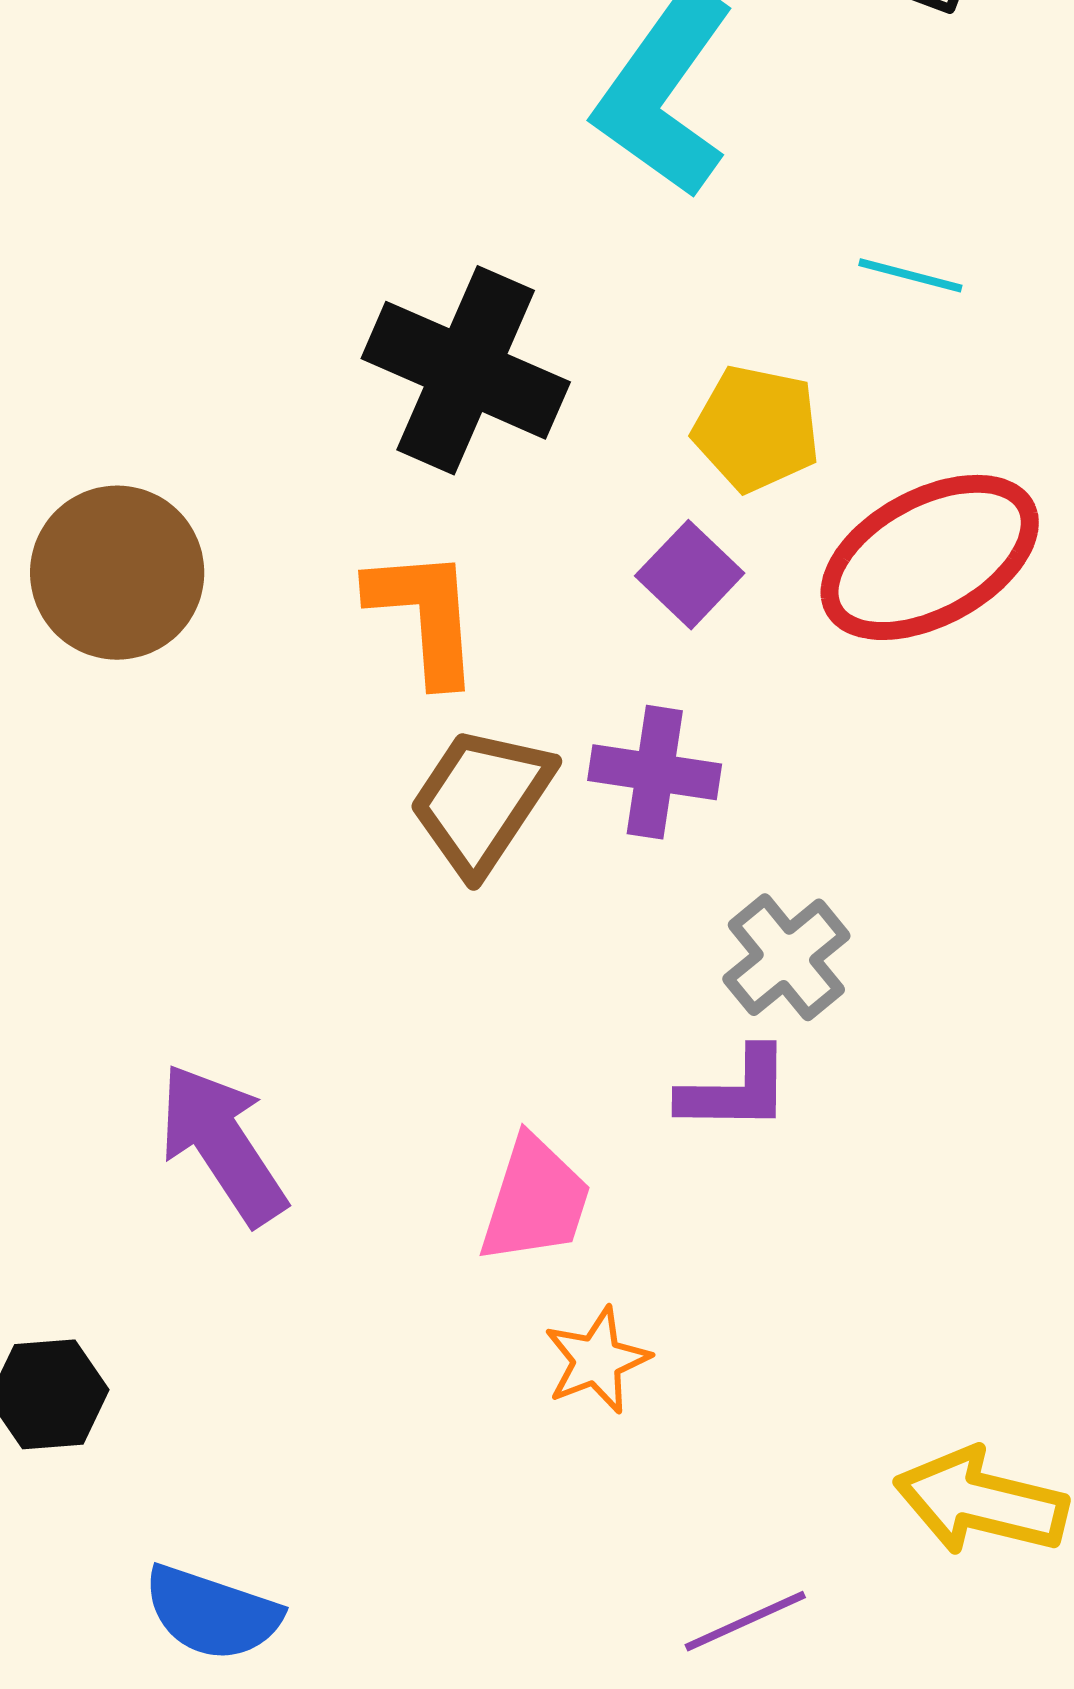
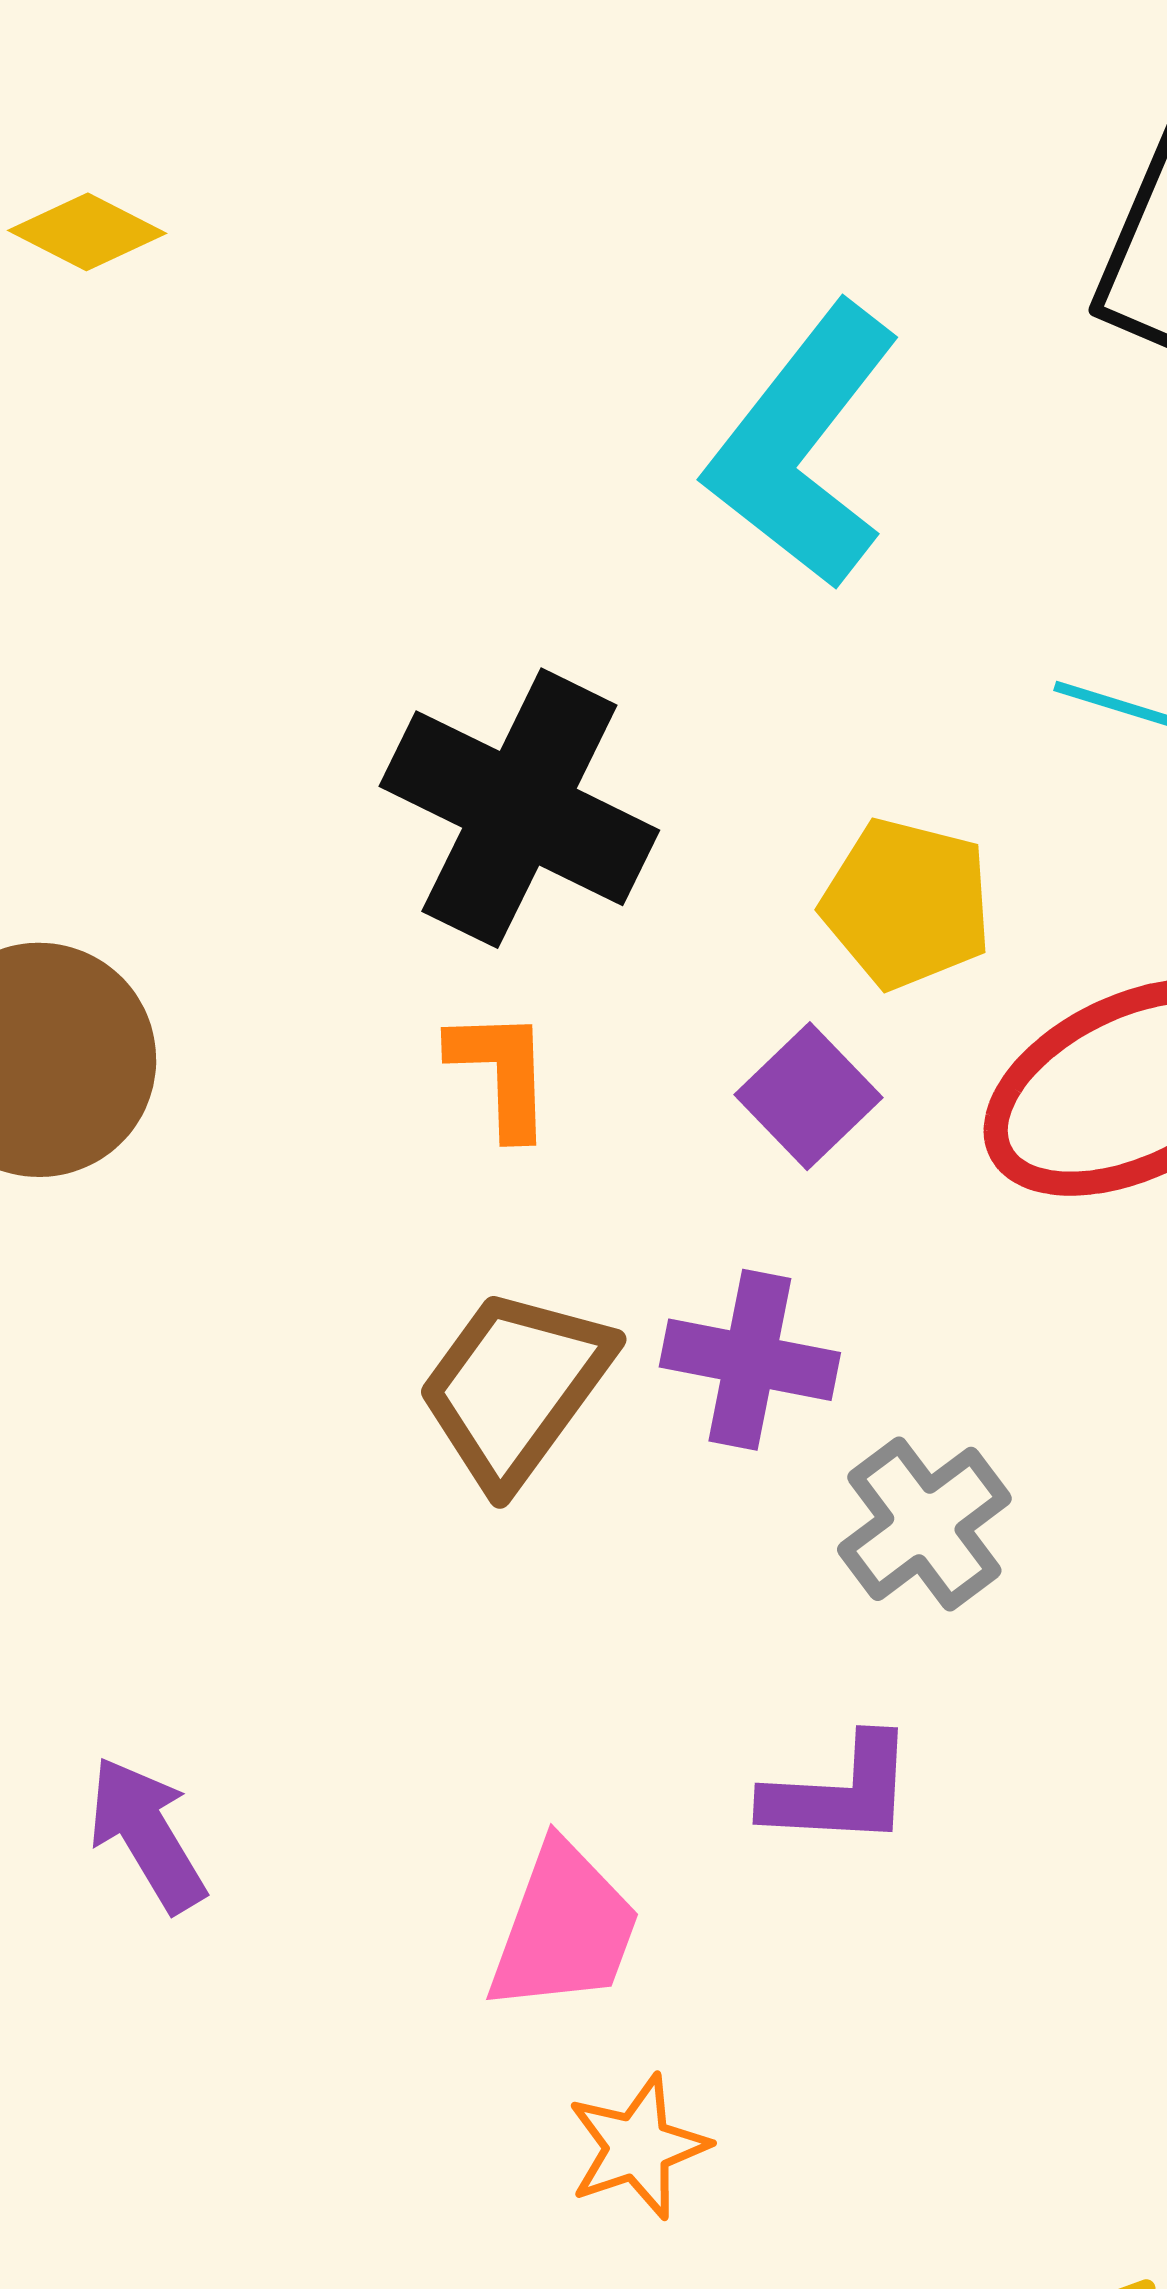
orange L-shape: (425, 616) -> (501, 1073), moved, size x0.7
gray cross: (786, 957) -> (924, 1524), moved
purple arrow: (222, 1144) -> (147, 1834), size x0.7

